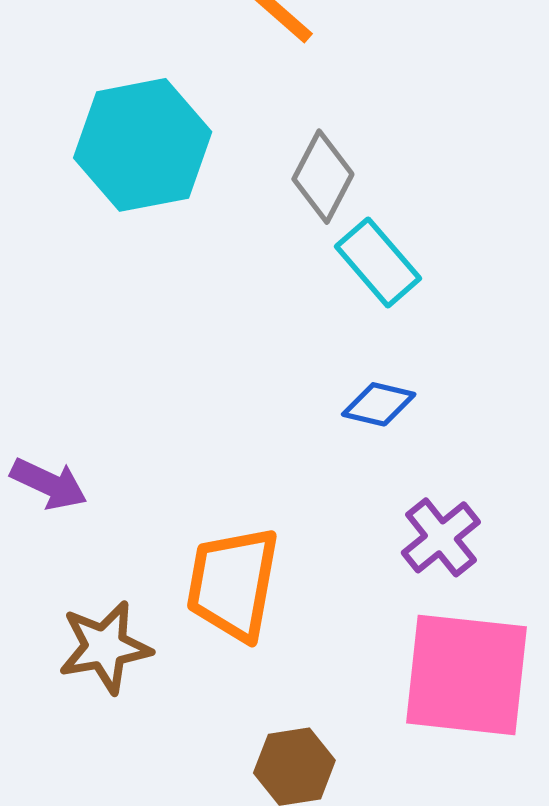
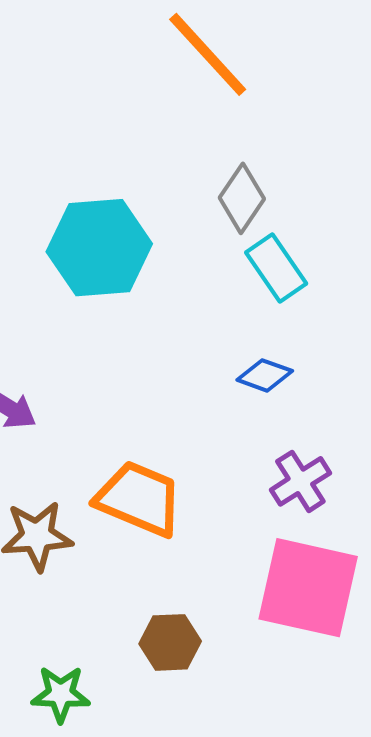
cyan hexagon: (143, 145) -> (99, 248), moved
orange trapezoid: (233, 584) -> (139, 499), turned 96

